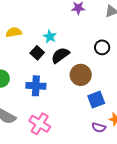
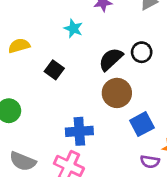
cyan star: (50, 37) -> (73, 29), moved
black semicircle: (60, 55) -> (111, 59), moved
blue cross: (36, 86) -> (79, 131), moved

